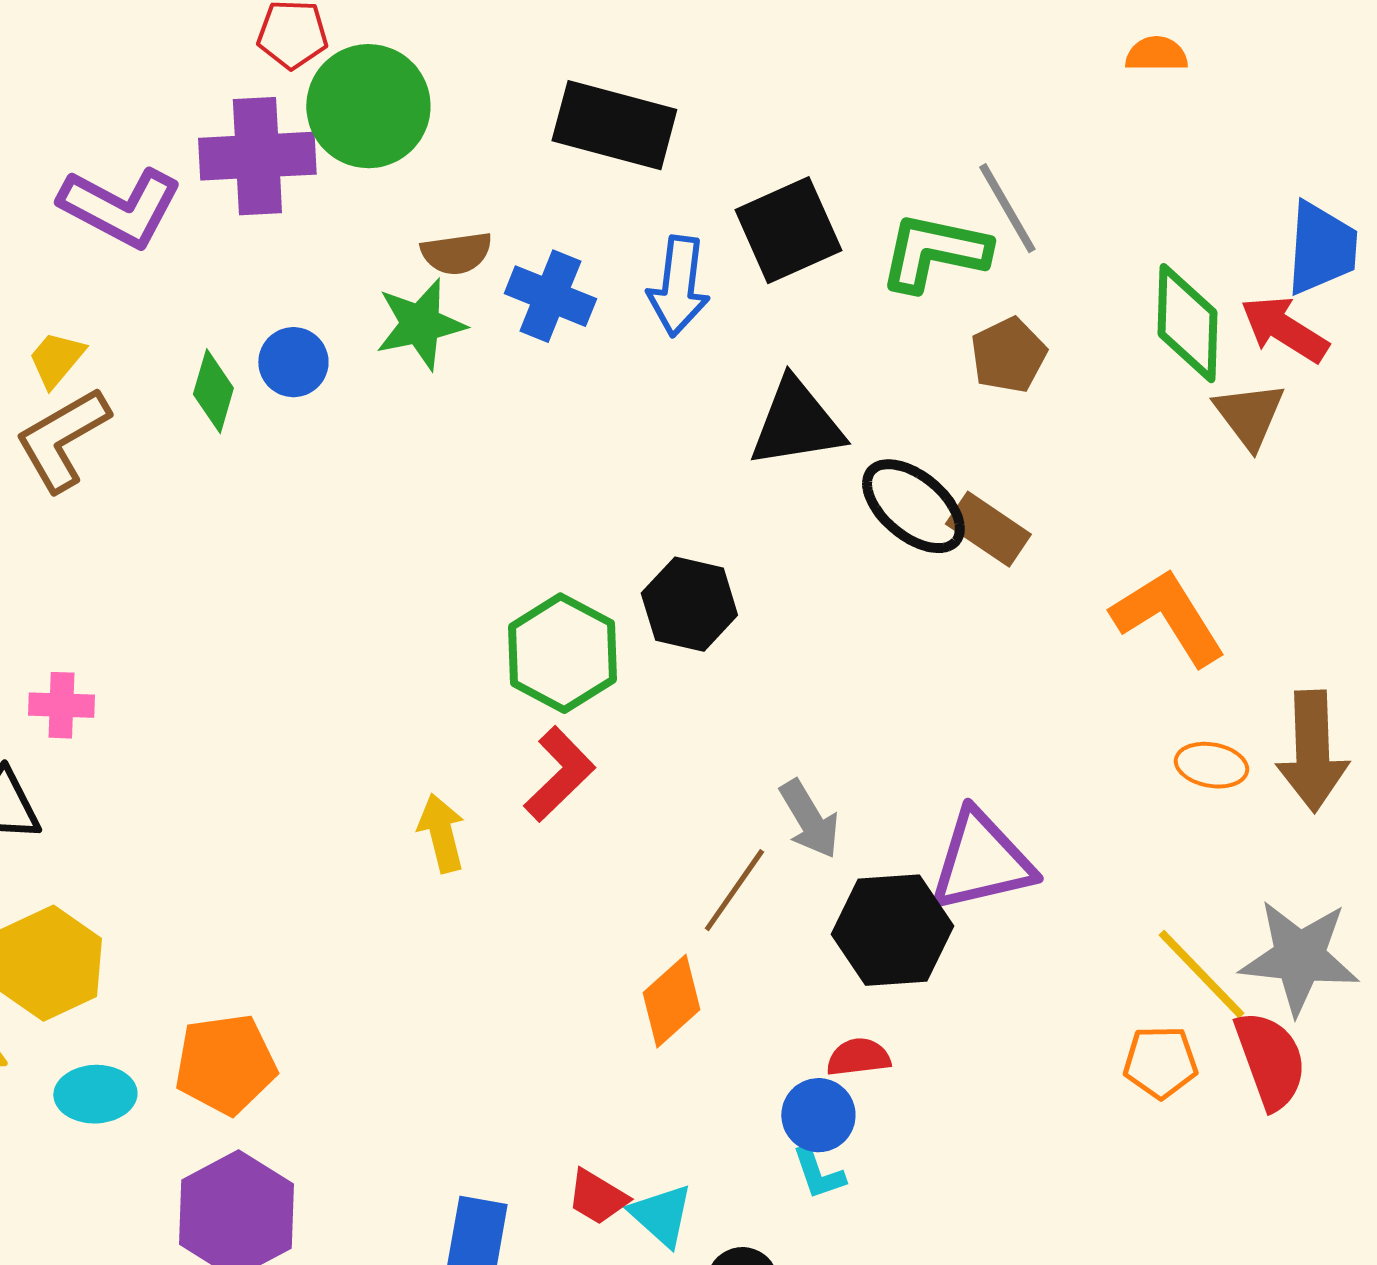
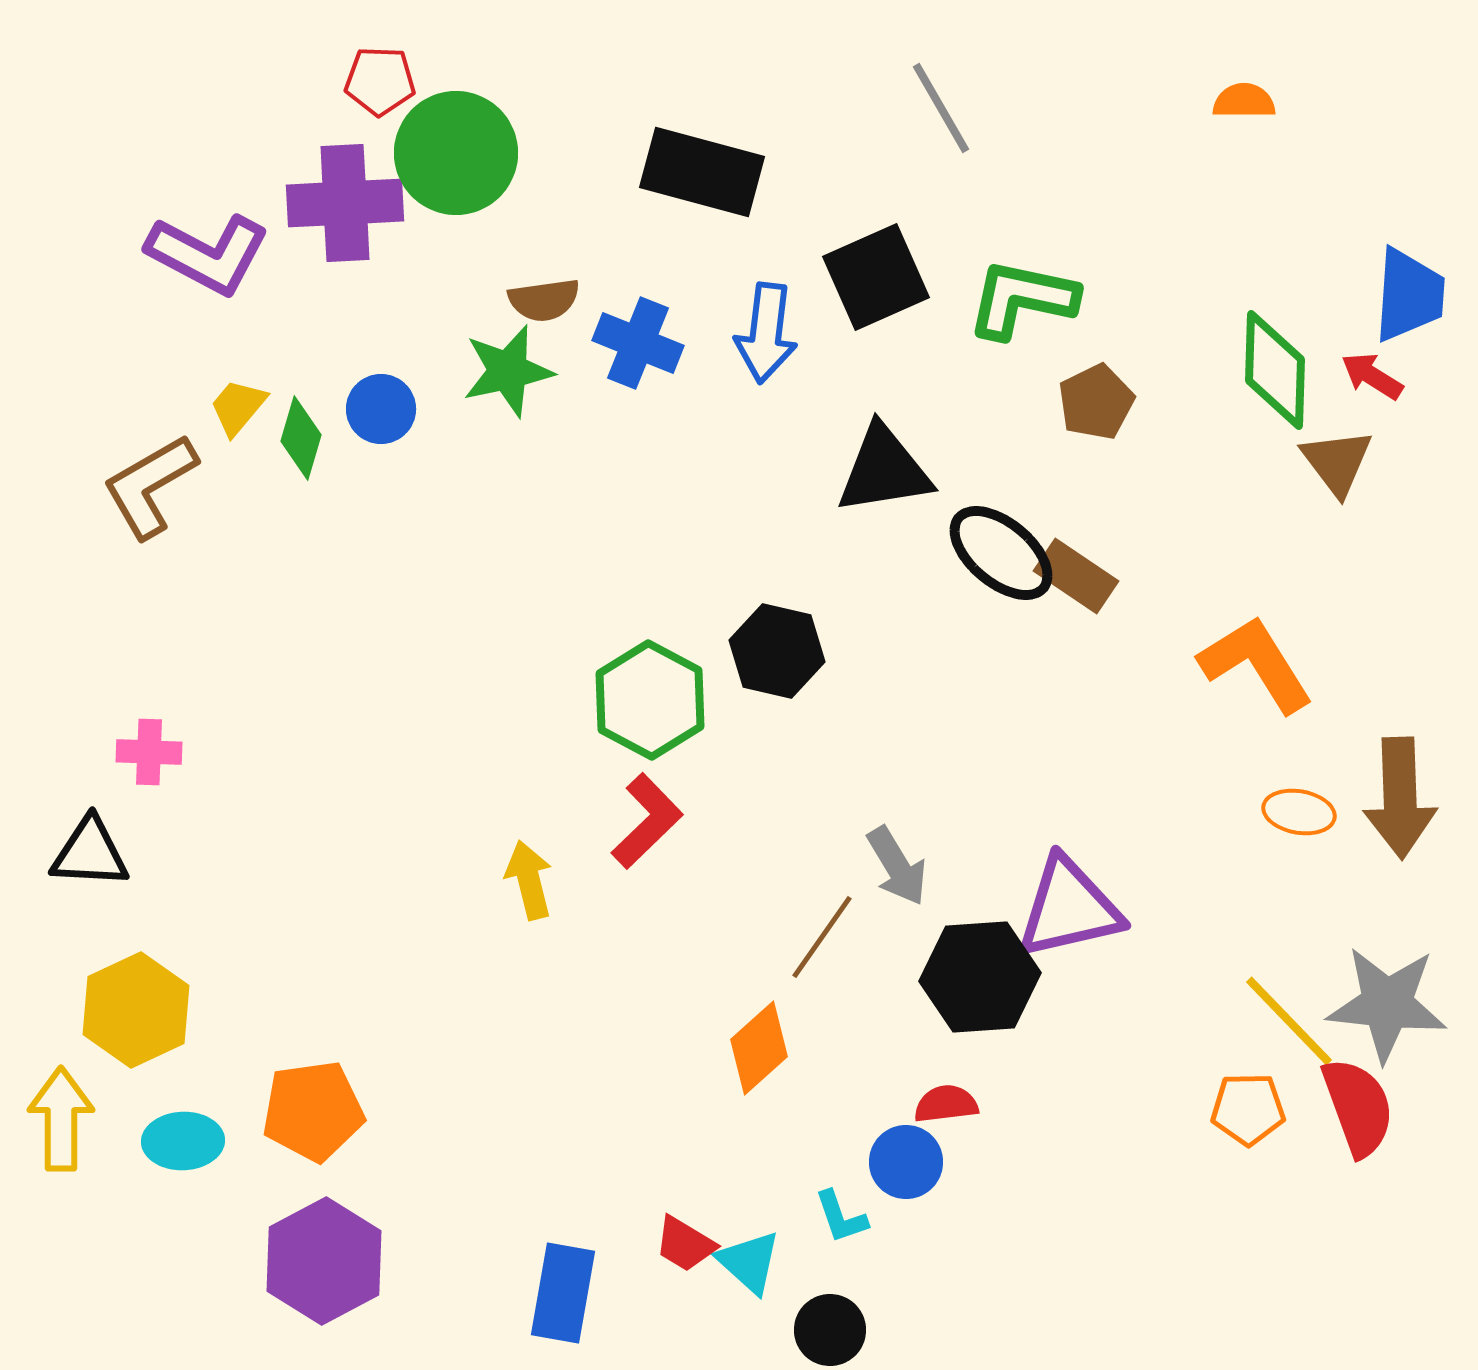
gray line: (1007, 208) -> (941, 108), moved
red arrow: (1284, 329) -> (1372, 376), size x0.7
yellow trapezoid: (56, 359) -> (238, 407), moved
cyan L-shape: (818, 1173) -> (841, 1217), moved

